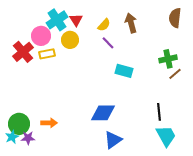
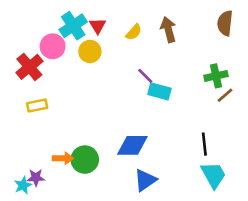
purple line: (108, 43) -> (145, 76), moved
yellow rectangle: (47, 54) -> (37, 106), moved
green circle: (19, 124) -> (85, 160), moved
cyan star: (12, 137) -> (23, 185), moved

